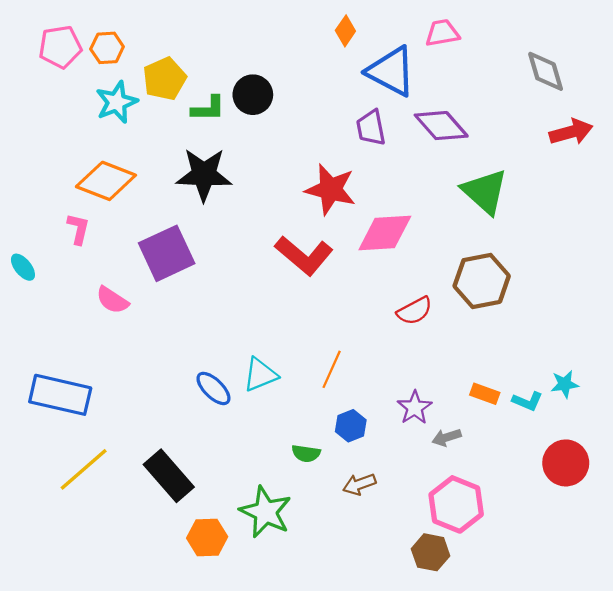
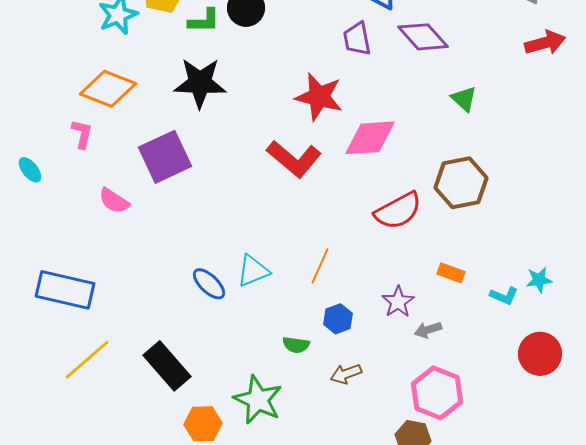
green triangle: (485, 192) -> (464, 99), size x0.6
red semicircle: (415, 311) -> (398, 211), size x1.4
orange rectangle: (485, 394) -> (451, 273), moved

